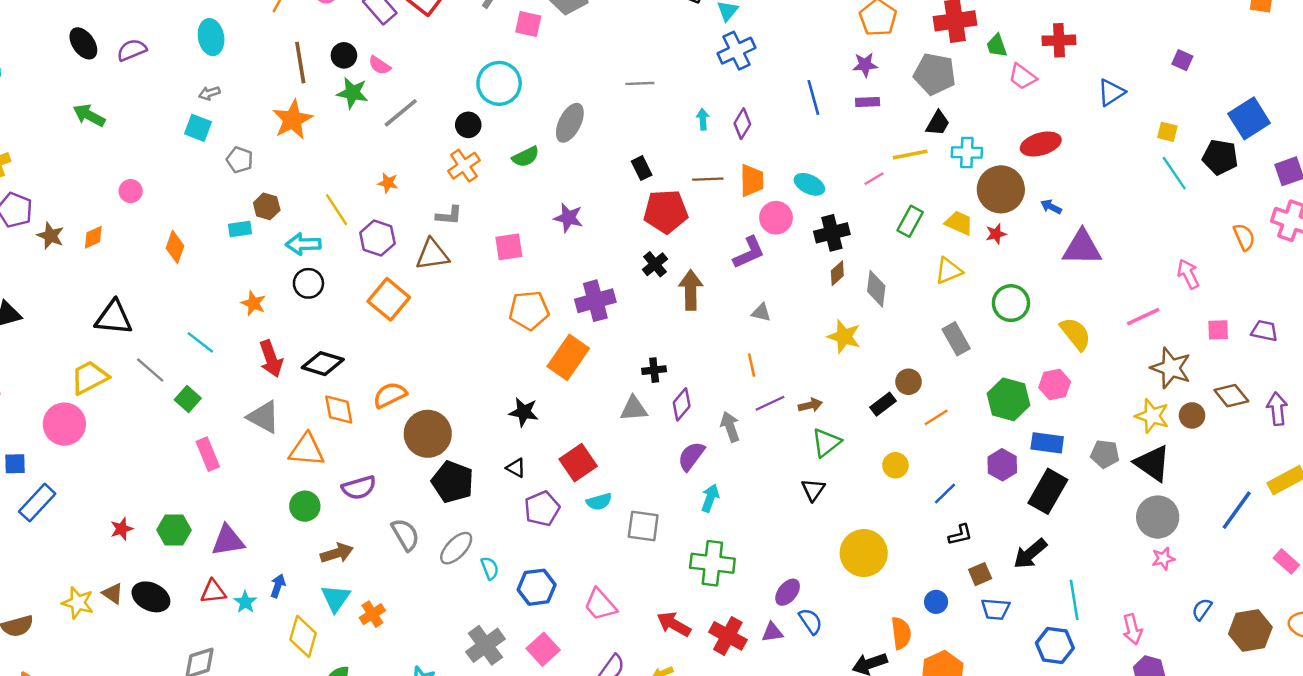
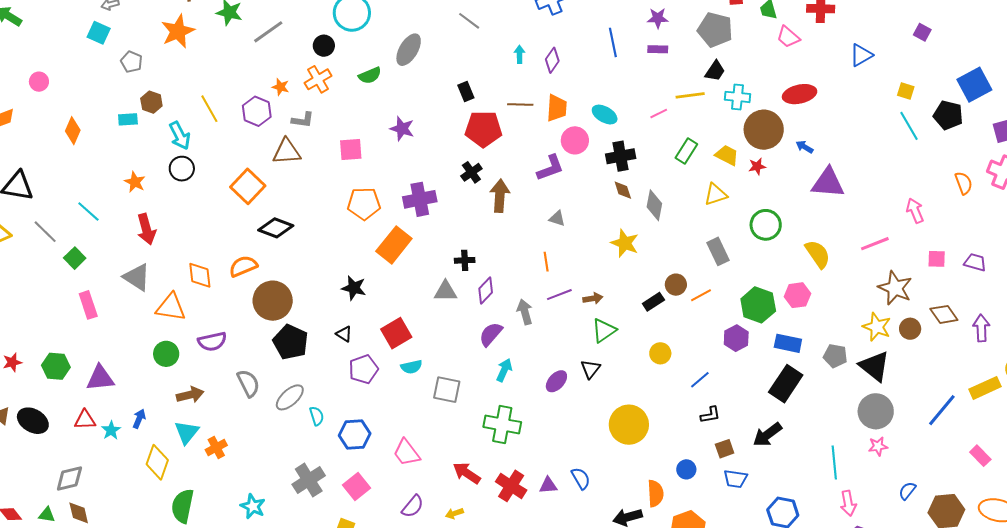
gray line: (640, 83) -> (469, 21), turned 35
orange star: (388, 183) -> (281, 87), moved
purple hexagon: (377, 238) -> (257, 111), moved
cyan arrow: (303, 244) -> (180, 136), turned -120
brown diamond: (837, 273) -> (623, 190), turned -70
black diamond: (323, 364) -> (276, 228), moved
orange line: (936, 417) -> (701, 295), moved
purple hexagon: (1002, 465) -> (736, 338), moved
purple ellipse: (788, 592) -> (556, 381), moved
cyan line: (1074, 600) -> (834, 462), moved

